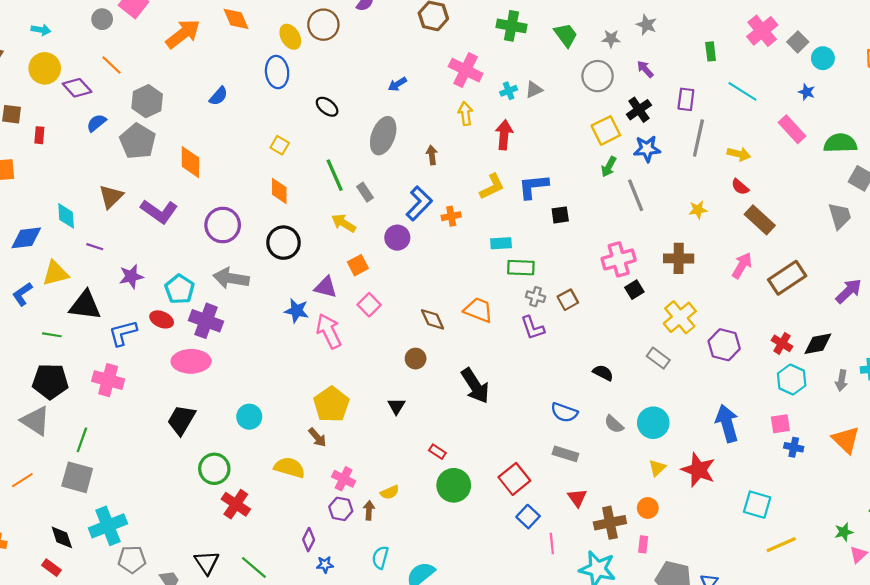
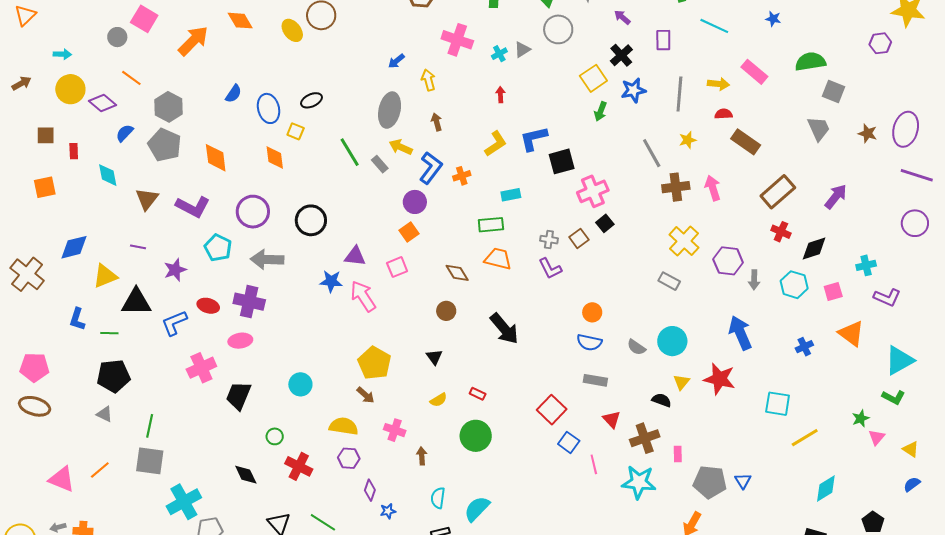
blue ellipse: (277, 72) -> (269, 108), moved
gray circle: (598, 76) -> (558, 29), moved
black ellipse: (327, 107) -> (311, 100), moved, turned -55
yellow arrow: (465, 114) -> (428, 80), moved
pink rectangle: (792, 129) -> (754, 72), moved
red arrow: (504, 135) -> (500, 95), size x0.6
gray line: (698, 138) -> (679, 94), moved
red semicircle: (740, 187) -> (724, 114), turned 144
orange diamond: (279, 191) -> (275, 157), moved
gray line: (636, 195) -> (652, 153), moved
black square: (560, 215) -> (562, 161), size x1.5
cyan diamond: (66, 216) -> (108, 175), moved
yellow arrow: (344, 223) -> (401, 147), moved
pink cross: (619, 259) -> (593, 191), moved
orange square: (358, 265) -> (409, 232), moved
pink arrow: (742, 265) -> (713, 188), moved, turned -40
green rectangle: (521, 268) -> (491, 225), moved
cyan pentagon: (180, 289) -> (218, 248), moved
black square: (634, 290) -> (605, 223), moved
blue L-shape: (22, 294) -> (77, 319), moved, turned -30
pink square: (369, 305) -> (397, 267), turned 30
red cross: (782, 343) -> (781, 232), moved
pink ellipse: (191, 361) -> (240, 341), size x0.7
black semicircle: (603, 373) -> (662, 400), moved
pink cross: (108, 380) -> (201, 368), moved, turned -32
gray arrow: (841, 380) -> (754, 280), moved
gray triangle: (35, 421) -> (105, 414), size x0.6
pink square: (780, 424) -> (833, 292), moved
blue cross: (794, 447) -> (804, 347), turned -30
green circle: (214, 469) -> (275, 436), size x0.6
green circle: (454, 485) -> (476, 436), moved
yellow semicircle: (390, 492) -> (439, 400), moved
orange circle: (648, 508) -> (592, 312), moved
purple hexagon: (341, 509) -> (349, 458), moved
black diamond: (62, 537) -> (246, 475), moved

